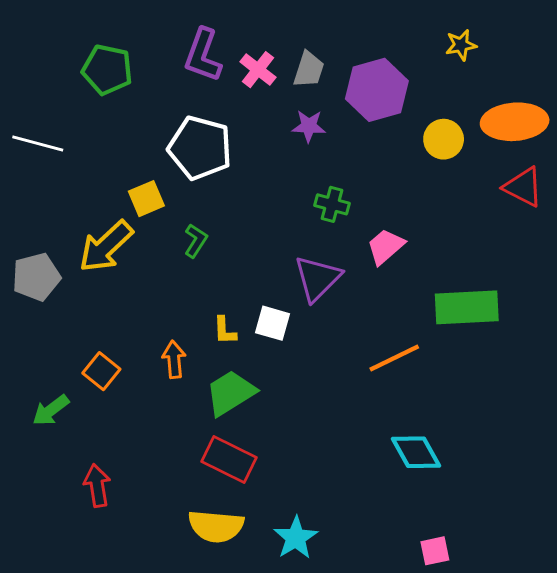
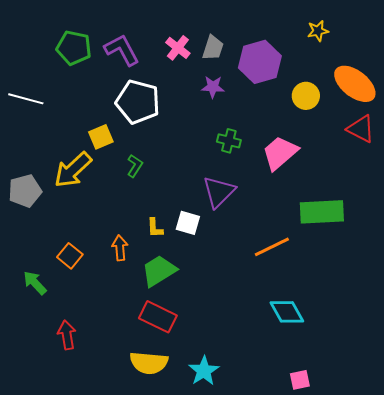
purple L-shape: (203, 55) -> (122, 50), moved, turned 132
orange ellipse: (515, 122) -> (355, 84), turned 42
pink trapezoid: (386, 246) -> (280, 153), moved, size x1.4
green arrow: (51, 410) -> (35, 283), turned 84

